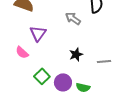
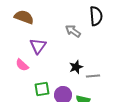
gray line: (104, 61) -> (93, 76), moved
green square: (42, 76) -> (42, 89), turned 35

